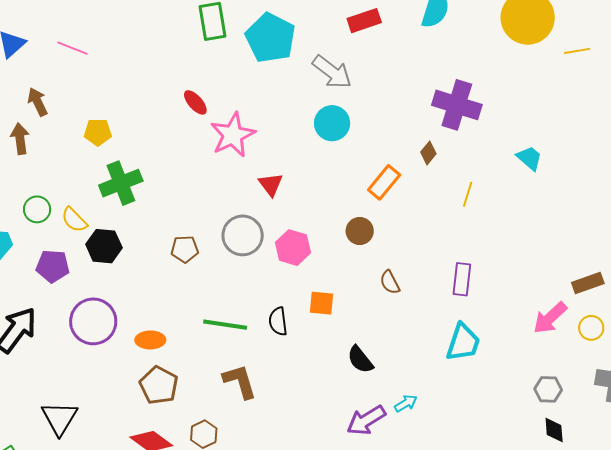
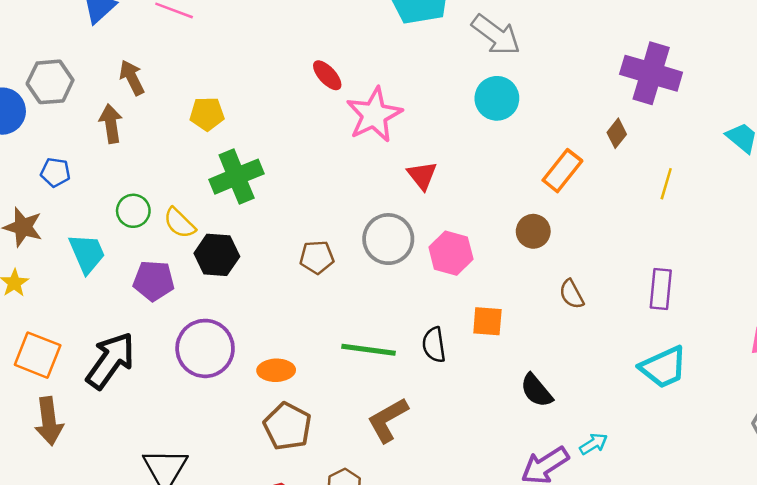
cyan trapezoid: (463, 342) -> (663, 367), turned 48
brown L-shape: (240, 381) -> (388, 420), turned -102

